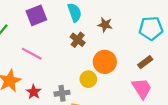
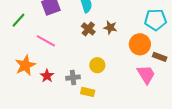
brown star: (105, 25) -> (110, 28), moved
orange circle: (105, 62) -> (140, 44), moved
brown rectangle: (145, 62) -> (160, 57), moved, turned 56

